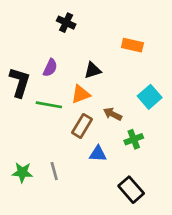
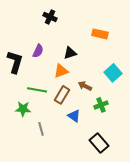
green line: (49, 105) -> (37, 90), moved
blue triangle: (98, 154) -> (74, 116), turned 32
green star: (22, 172) -> (23, 109), moved

